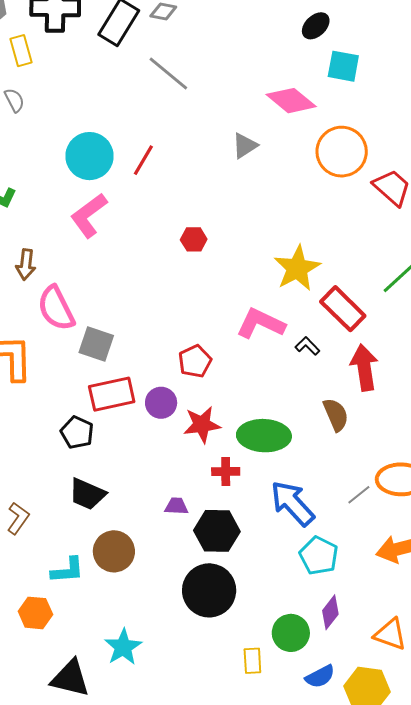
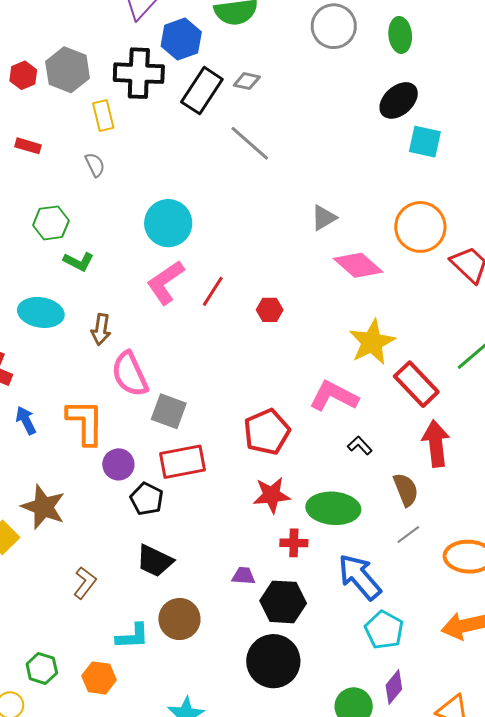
black ellipse: (316, 26) -> (399, 100), size x1.4
pink diamond: (291, 101) -> (358, 265), moved
red line: (143, 160) -> (213, 291), moved
black L-shape: (307, 346) -> (360, 445), moved
red pentagon: (195, 361) -> (267, 432), size x1.4
purple circle: (161, 403) -> (118, 464), moved
gray line: (359, 495) -> (408, 535), moved

